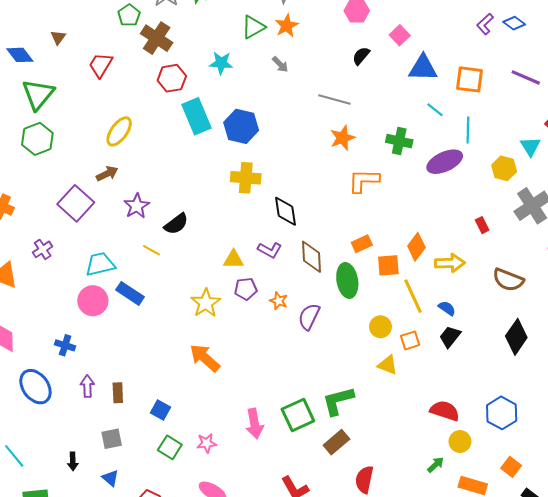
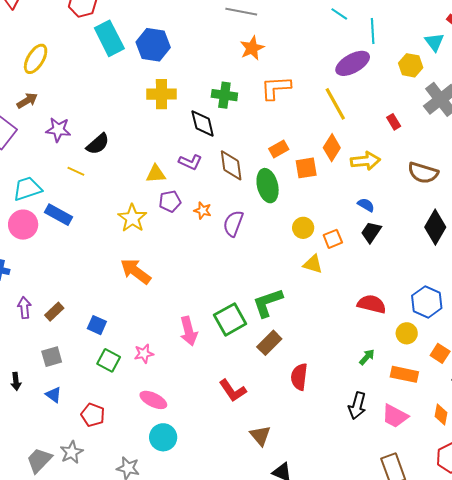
green cross: (399, 141) -> (224, 95), moved
purple star: (137, 206) -> (58, 130), turned -30
yellow line: (413, 296) -> (335, 104), moved
brown rectangle: (118, 393) -> (54, 312), turned 54
yellow circle: (460, 442) -> (407, 333), moved

